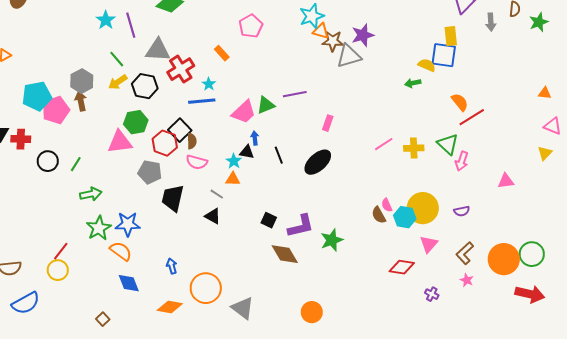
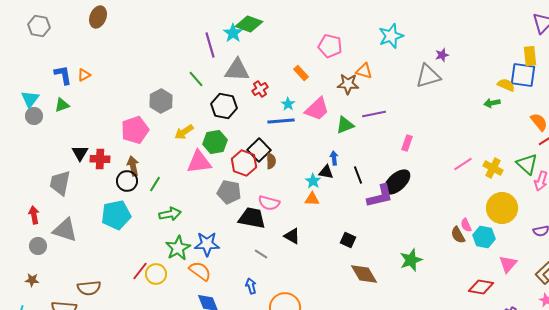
cyan star: (106, 20) -> (233, 33), moved
pink pentagon: (251, 26) -> (330, 46), turned -30
orange triangle: (321, 31) -> (364, 71), moved
purple star: (363, 35) -> (442, 55), size x0.6
brown star: (333, 41) -> (348, 84), moved
red cross: (181, 69) -> (260, 89), size x0.6
yellow arrow: (118, 82) -> (184, 132), moved
cyan pentagon: (37, 96) -> (116, 215), moved
brown arrow: (81, 101) -> (133, 166), moved
pink trapezoid: (244, 112) -> (317, 109), moved
yellow cross: (414, 148) -> (493, 168), turned 30
pink semicircle: (197, 162) -> (269, 203), moved
gray line: (217, 194) -> (261, 254), moved
black trapezoid: (173, 198) -> (252, 218), turned 88
yellow circle: (423, 208) -> (502, 208), moved
purple L-shape: (301, 226) -> (380, 196), moved
yellow circle: (58, 270) -> (156, 274), moved

